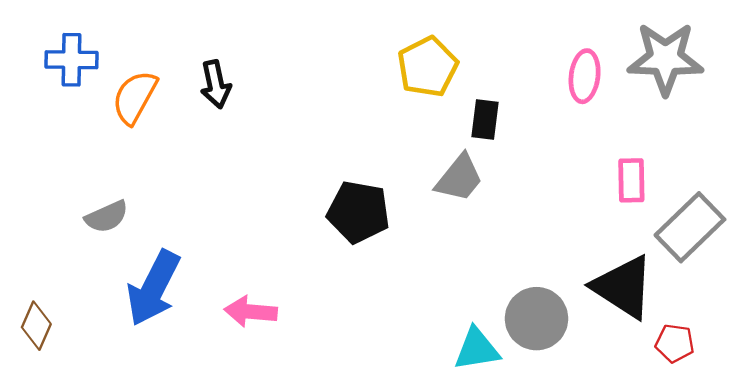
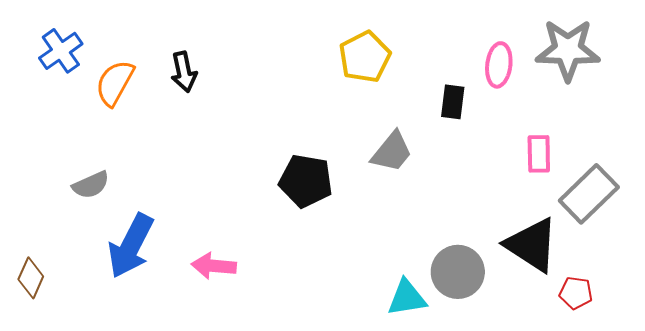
blue cross: (71, 60) -> (61, 51), turned -36
black rectangle: (485, 119) -> (453, 102), moved

